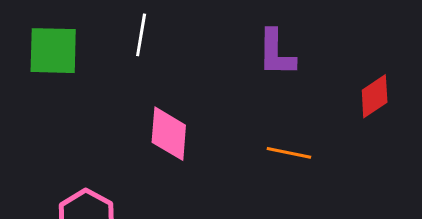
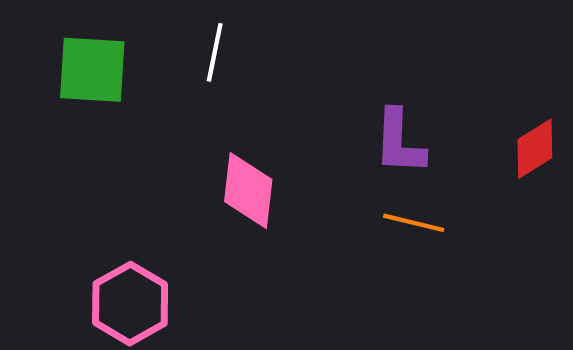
purple L-shape: (276, 53) -> (399, 142), moved

